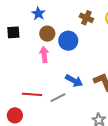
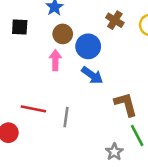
blue arrow: (74, 81) -> (92, 75), moved
gray line: (58, 98) -> (66, 117), turned -63

